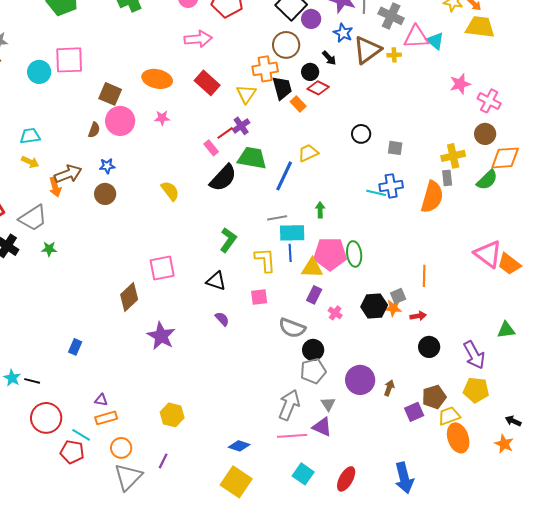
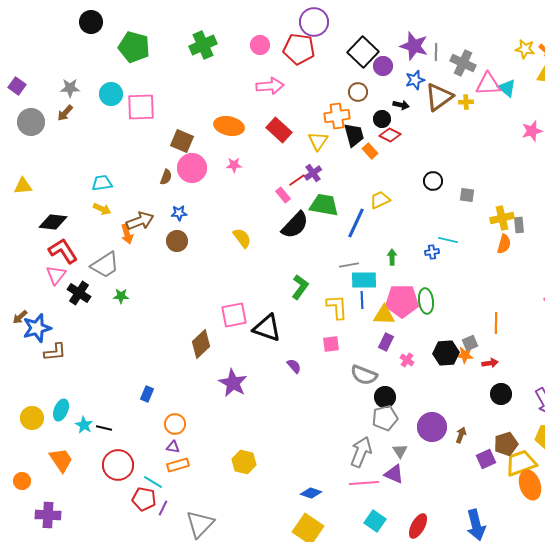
blue star: (343, 33) -> (415, 80), turned 30
brown circle: (286, 45) -> (358, 92), size x0.7
black arrow: (329, 58) -> (401, 105), turned -35
cyan circle: (39, 72) -> (111, 94), moved
yellow cross: (453, 156) -> (502, 218), moved
blue cross: (391, 186) -> (432, 252), moved, size x0.6
orange semicircle: (432, 197) -> (504, 244), size x0.6
black triangle: (216, 281) -> (267, 328), moved, size x1.4
yellow trapezoid: (449, 416) -> (521, 463), size x1.4
orange circle: (121, 448) -> (175, 424), moved
purple line: (163, 461) -> (163, 508), moved

